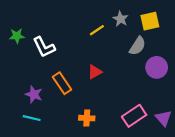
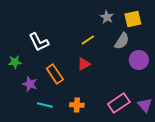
yellow line: (97, 30) -> (88, 40), moved
green star: (17, 36) -> (15, 62), moved
cyan line: (32, 118) -> (45, 105), moved

